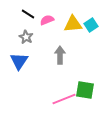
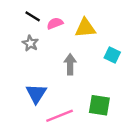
cyan square: (91, 25) -> (112, 55), moved, turned -32
blue triangle: (19, 61) -> (36, 94), moved
pink line: (64, 99) -> (60, 116), moved

